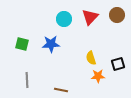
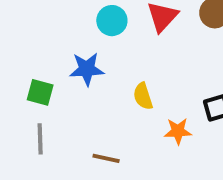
green square: (22, 44) -> (40, 92), moved
yellow semicircle: (91, 58) -> (143, 96), moved

